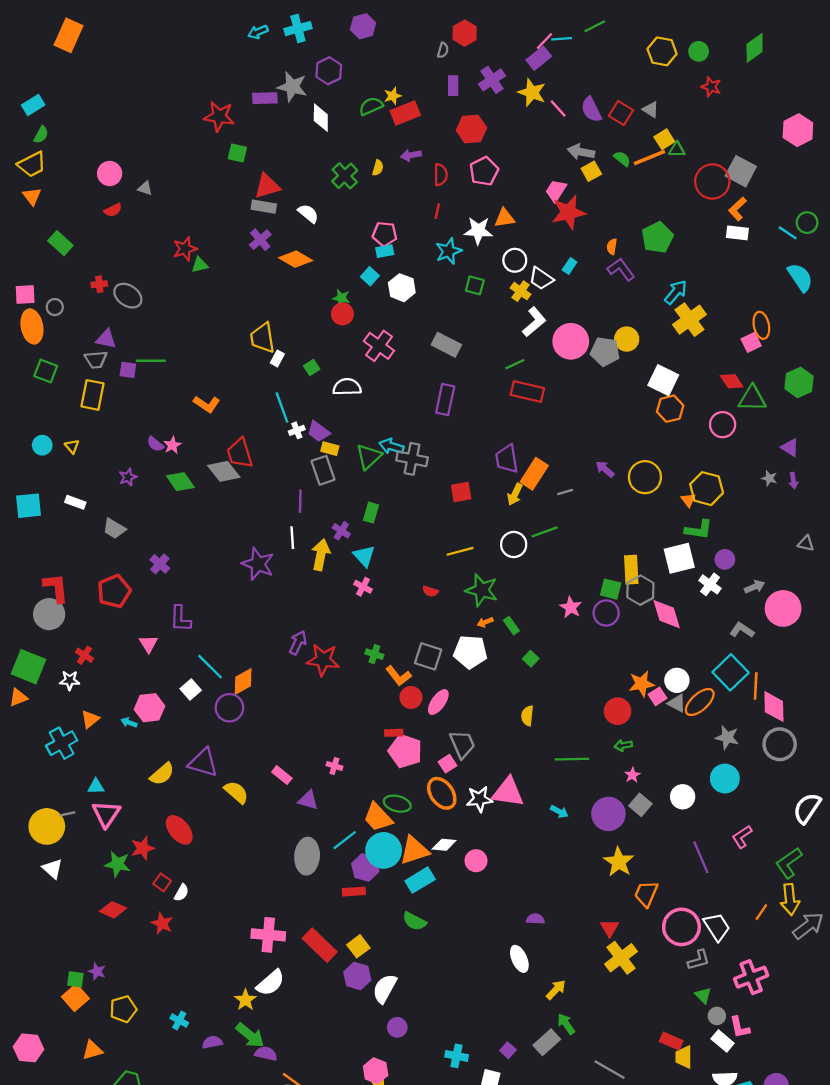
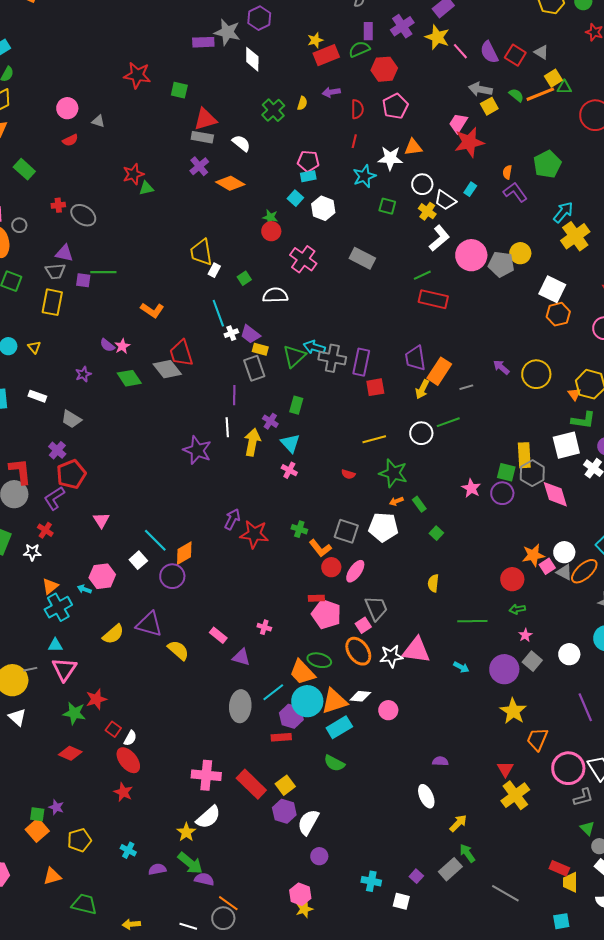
green semicircle: (371, 106) -> (359, 49), moved
red star: (219, 116) -> (137, 75), moved
purple rectangle: (445, 400) -> (361, 362), moved
purple cross: (160, 564) -> (57, 450), moved
purple L-shape: (180, 619) -> (54, 498), moved, turned 55
cyan cross: (62, 743) -> (58, 607), moved
red ellipse: (179, 830) -> (128, 760), moved
red star: (162, 923) -> (123, 792), moved

